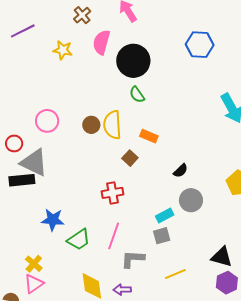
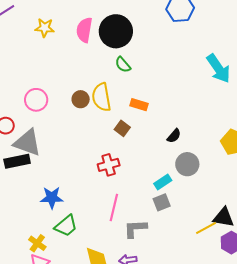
pink semicircle: (101, 42) -> (84, 30), moved
green trapezoid: (79, 240) -> (66, 226), moved
yellow line: (175, 274) -> (206, 228), moved

